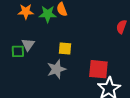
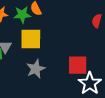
yellow square: (65, 48) -> (31, 39), moved, size x1.6

